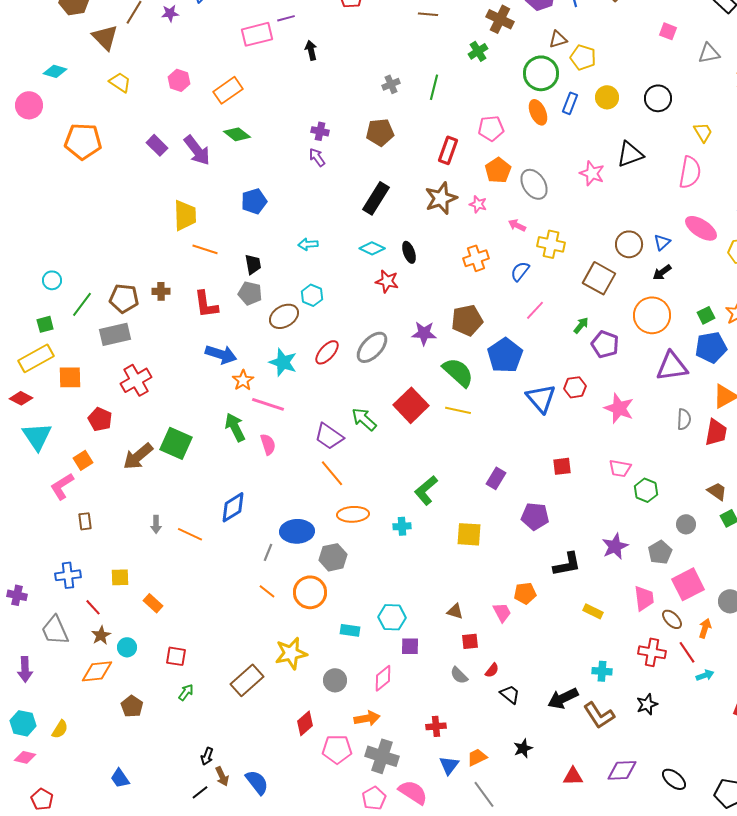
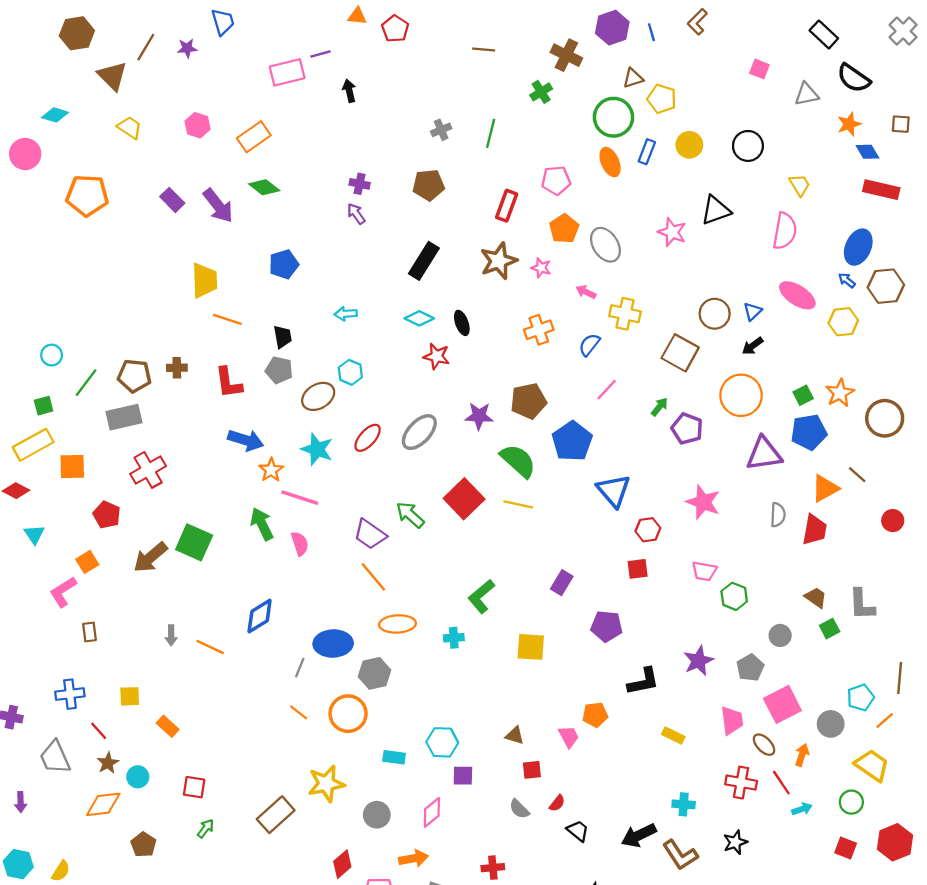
red hexagon: (575, 387) -> (648, 530), moved
cyan triangle: (37, 436) -> (34, 534), size x0.6
purple arrow: (25, 669) -> (21, 802), size x0.7

